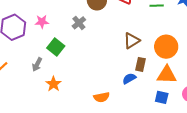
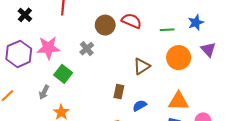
pink star: (42, 22) -> (48, 48), size x1.6
orange circle: (166, 47) -> (179, 58), moved
brown rectangle: (141, 64) -> (119, 92), moved

